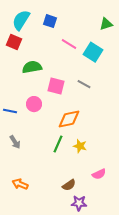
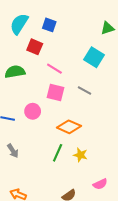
red square: (14, 42) -> (35, 47), moved
pink line: (69, 44) -> (54, 69), moved
green semicircle: (32, 67) -> (15, 72), moved
orange diamond: (69, 119) -> (69, 127), turned 35

